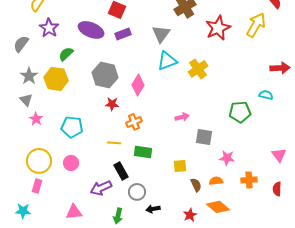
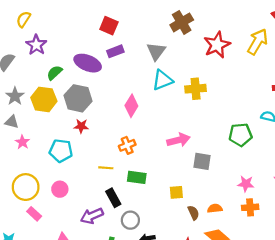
purple ellipse: (91, 30) -> (88, 63), moved
yellow cross: (198, 69) -> (196, 89), turned 30
gray hexagon: (105, 75) -> (78, 98), moved
gray triangle: (26, 100) -> (12, 122), turned -32
red star: (112, 104) -> (81, 126), moved
pink arrow: (182, 117) -> (178, 140), size x1.5
pink star: (227, 158) -> (246, 184), moved
pink rectangle: (37, 186) -> (34, 214), moved, turned -64

